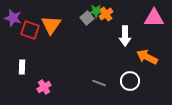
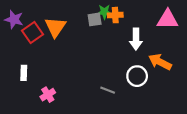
orange cross: (106, 14) -> (115, 15), turned 32
gray square: (87, 18) -> (95, 19), turned 32
red square: (30, 30) -> (33, 32), turned 36
white circle: (130, 81) -> (137, 76), moved

